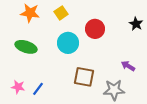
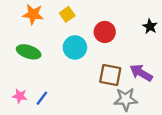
purple arrow: (128, 66) -> (141, 73), size x1.5
brown square: (84, 77) -> (110, 75), moved

